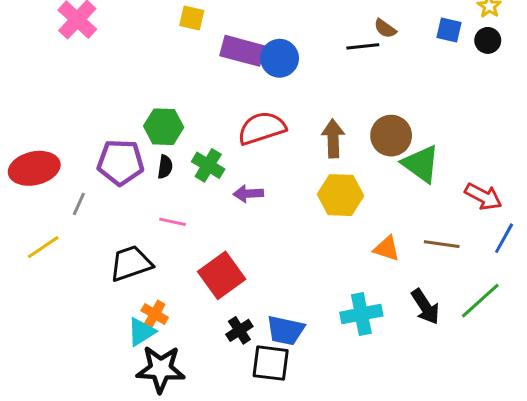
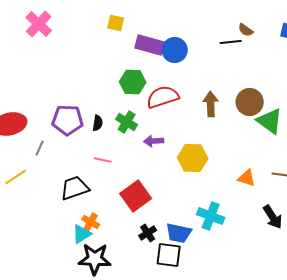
green hexagon: (164, 127) -> (133, 82), moved
yellow hexagon: (341, 195) -> (193, 158), moved
cyan cross: (361, 314) -> (211, 216), moved, turned 32

